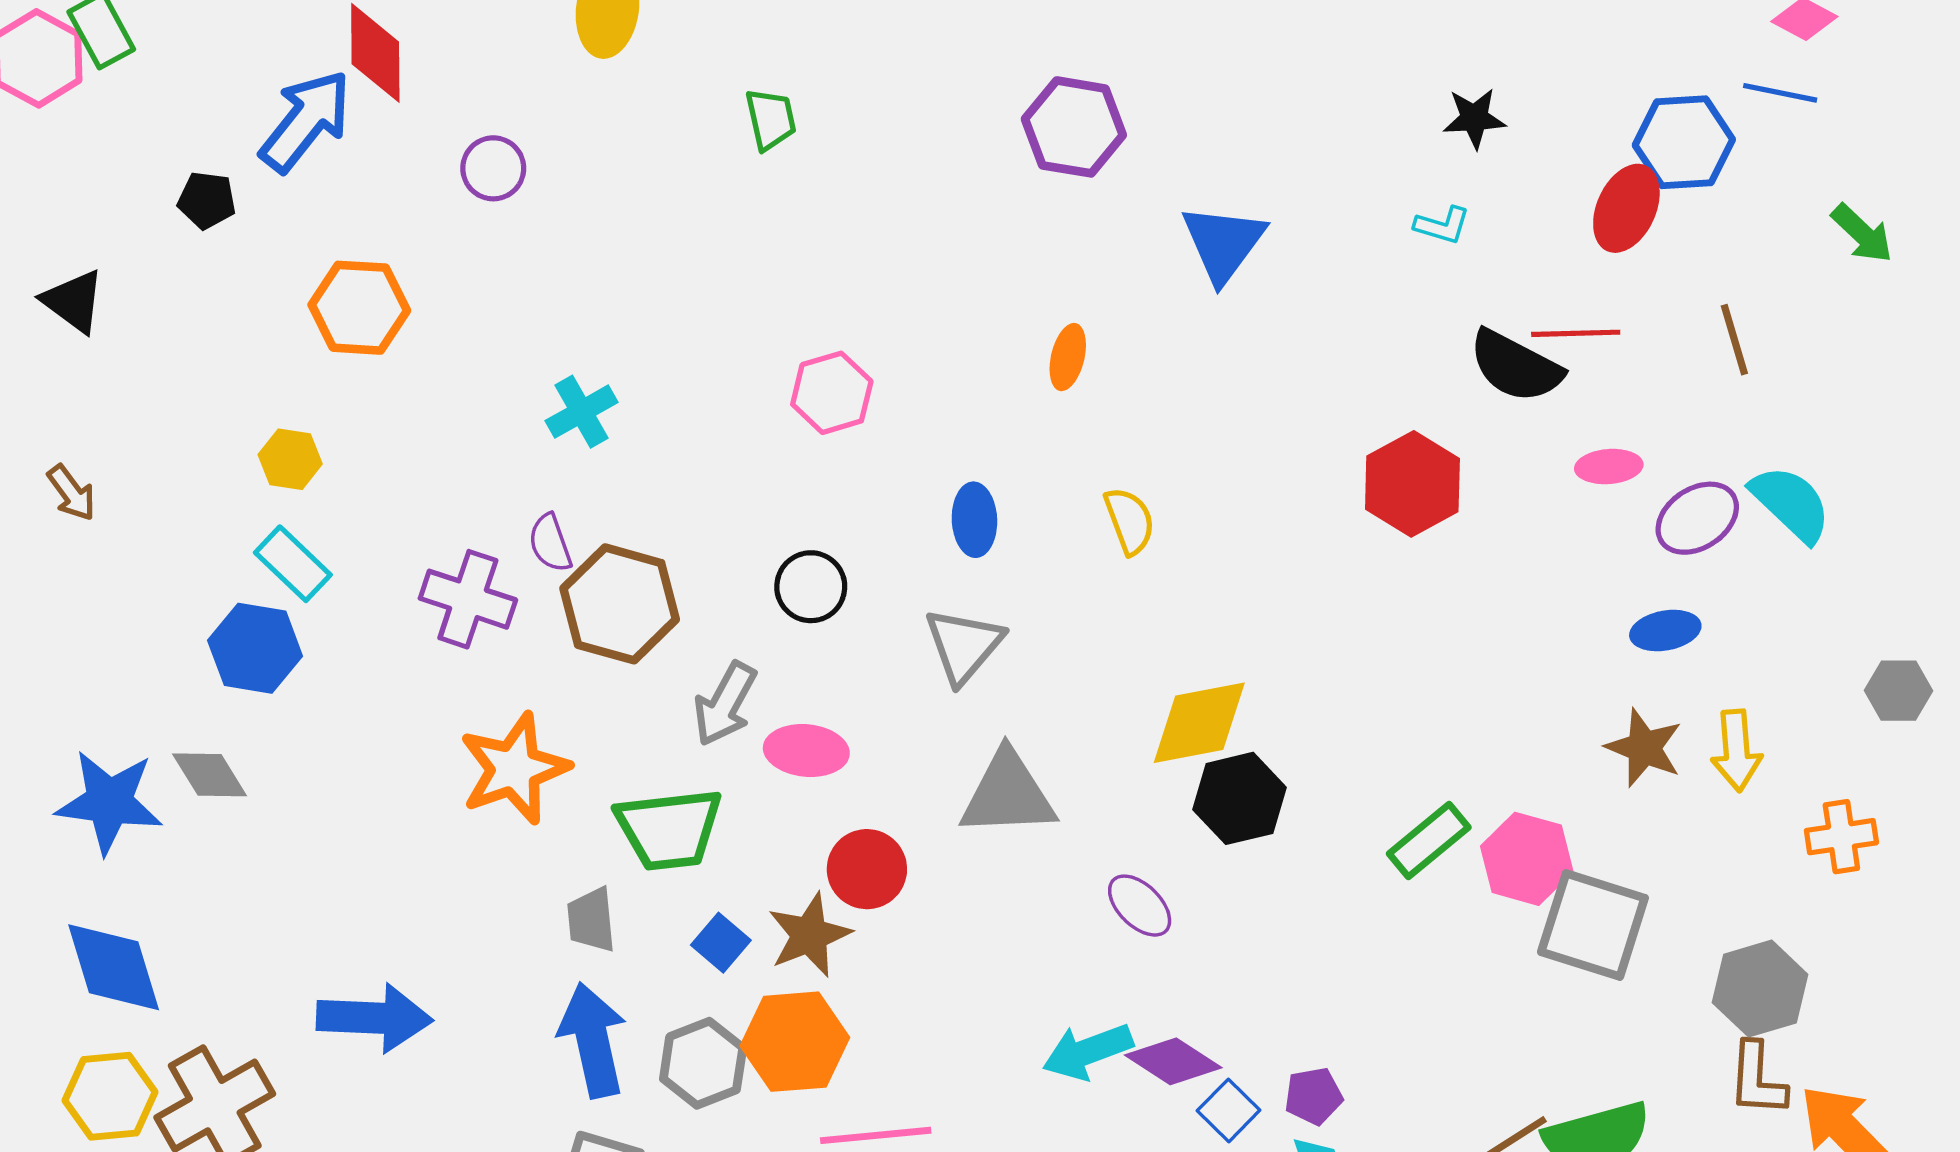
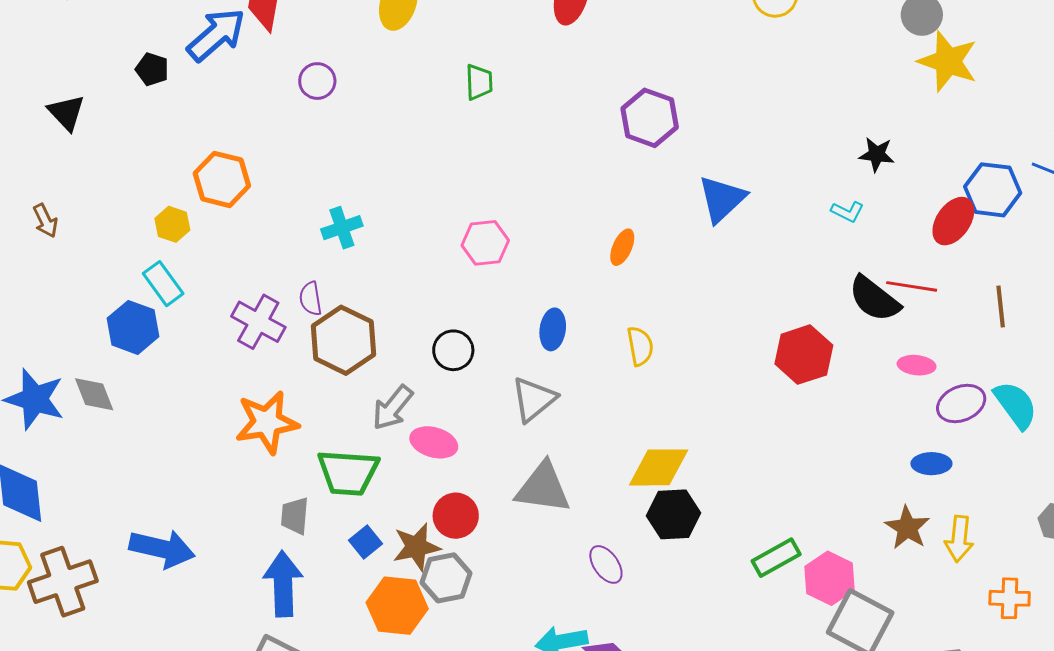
orange hexagon: (359, 308) -> (222, 179), moved
gray hexagon: (703, 1063) -> (446, 578), moved

